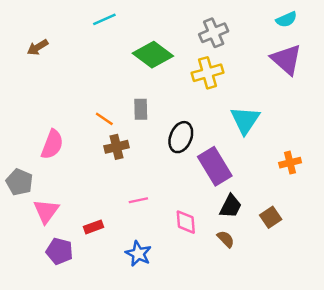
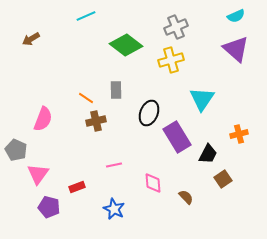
black trapezoid: (231, 206) -> (208, 154), moved

